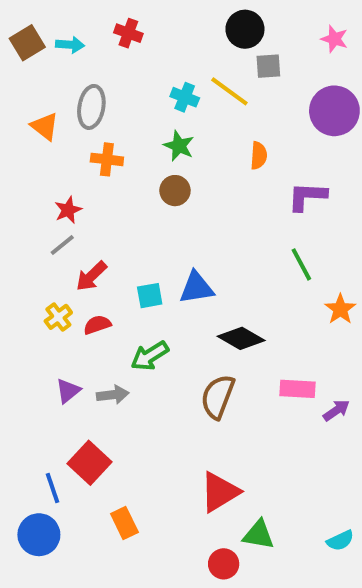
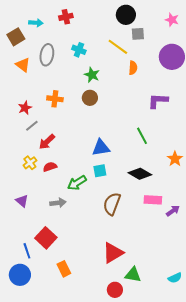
red cross: (128, 33) -> (66, 17), turned -32
brown square: (27, 43) -> (16, 37), moved
cyan cross: (185, 97) -> (79, 50), moved
orange semicircle: (259, 156) -> (133, 68), moved
orange cross: (107, 159) -> (55, 99), moved
red star: (68, 210) -> (25, 108), moved
green line: (301, 264) -> (142, 136), moved
cyan square: (150, 296) -> (100, 171), moved
black diamond: (241, 338) -> (140, 174), moved
purple triangle: (68, 391) -> (22, 201), moved, turned -40

